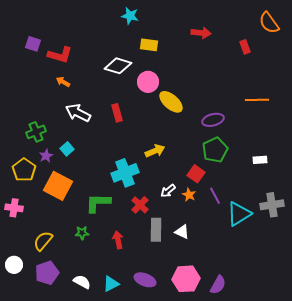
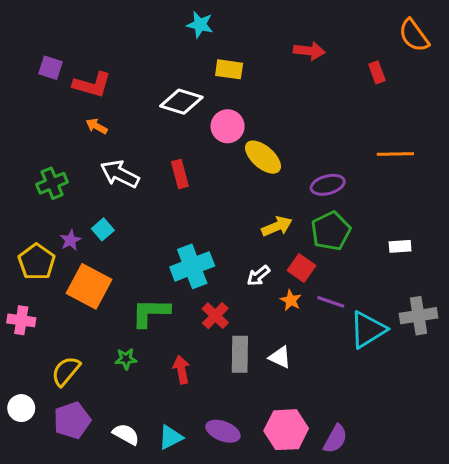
green cross: (36, 132) -> (52, 183), moved
yellow arrow: (155, 151) -> (277, 226), moved
white arrow: (168, 191) -> (258, 276), moved
purple line: (215, 196) -> (331, 302), turned -42

